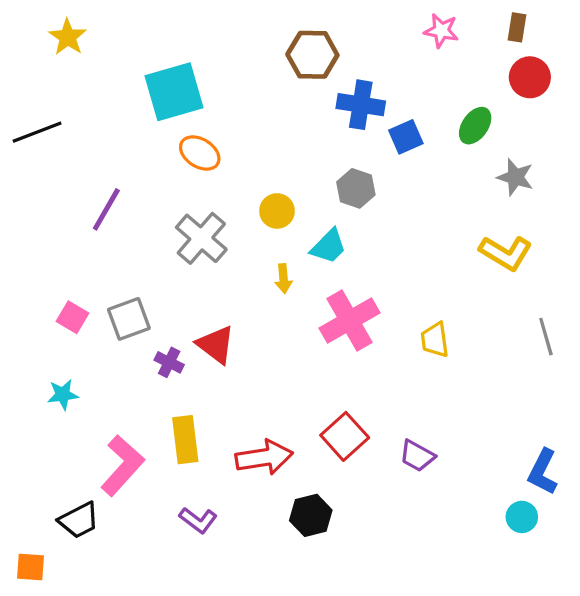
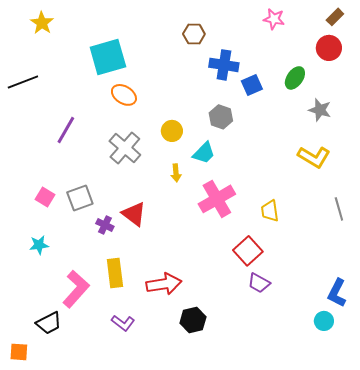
brown rectangle: (517, 27) -> (335, 17), moved, turned 36
brown hexagon: (312, 55) -> (194, 34), size x0.7
red square: (345, 436) -> (248, 251), moved

